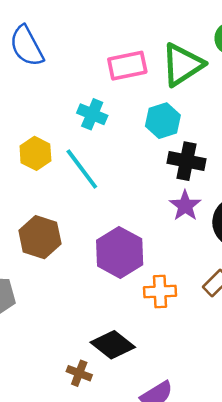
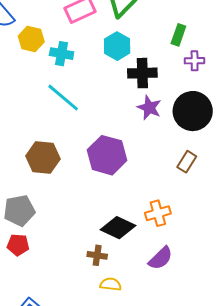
yellow hexagon: (35, 153) -> (31, 39), moved
orange cross: (160, 292) -> (158, 213), moved

